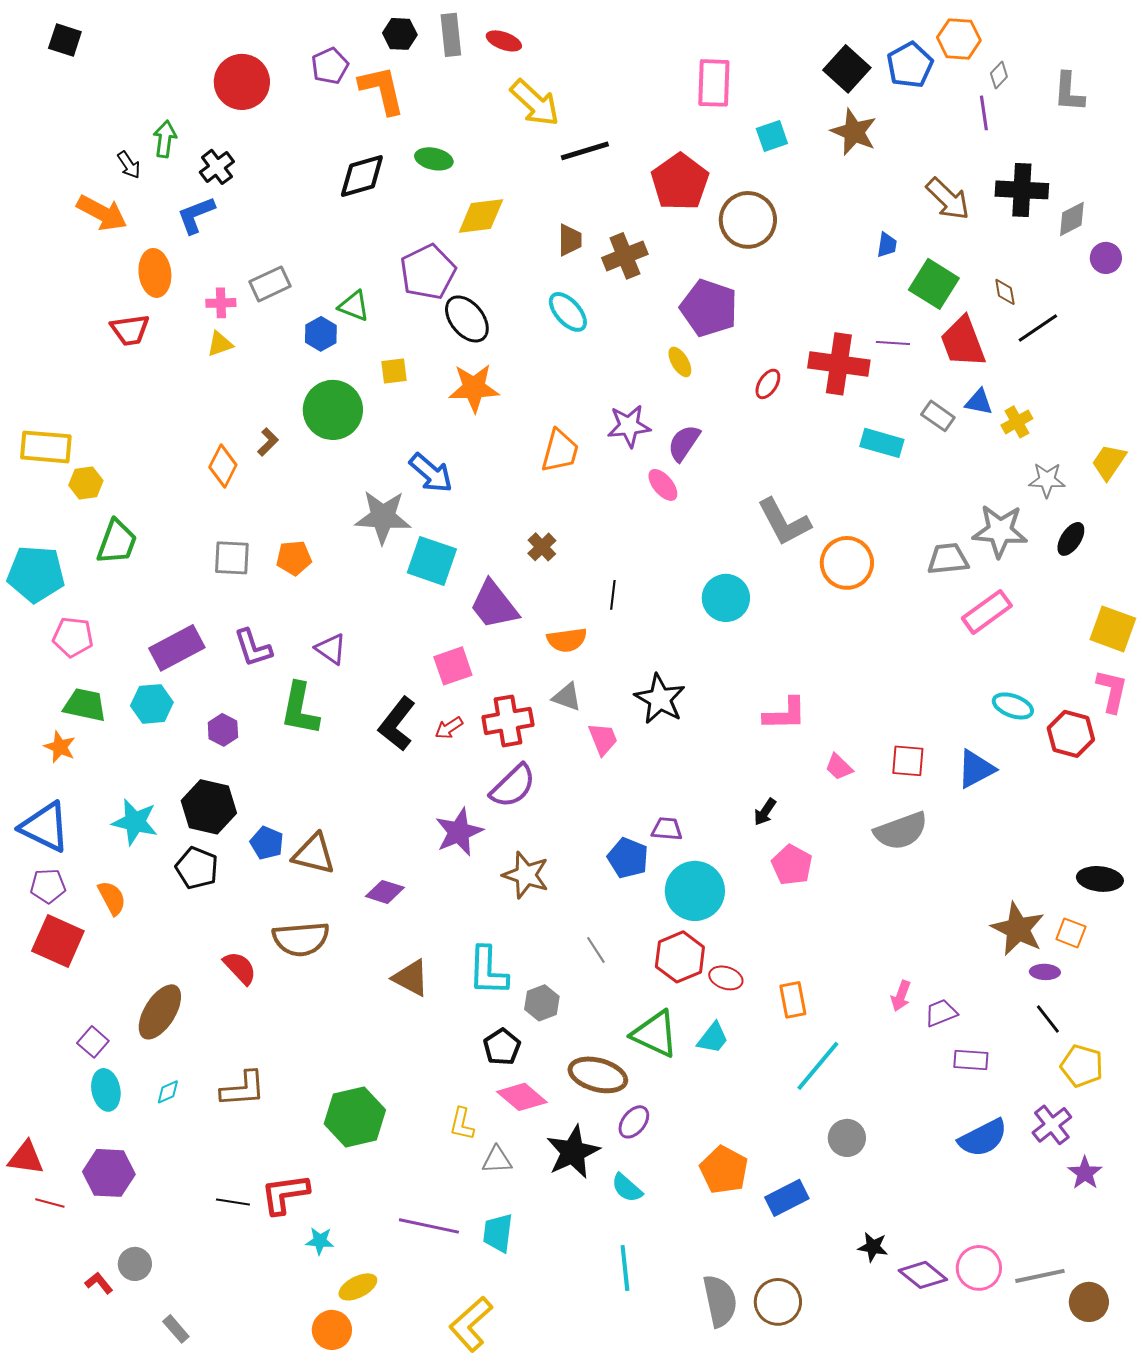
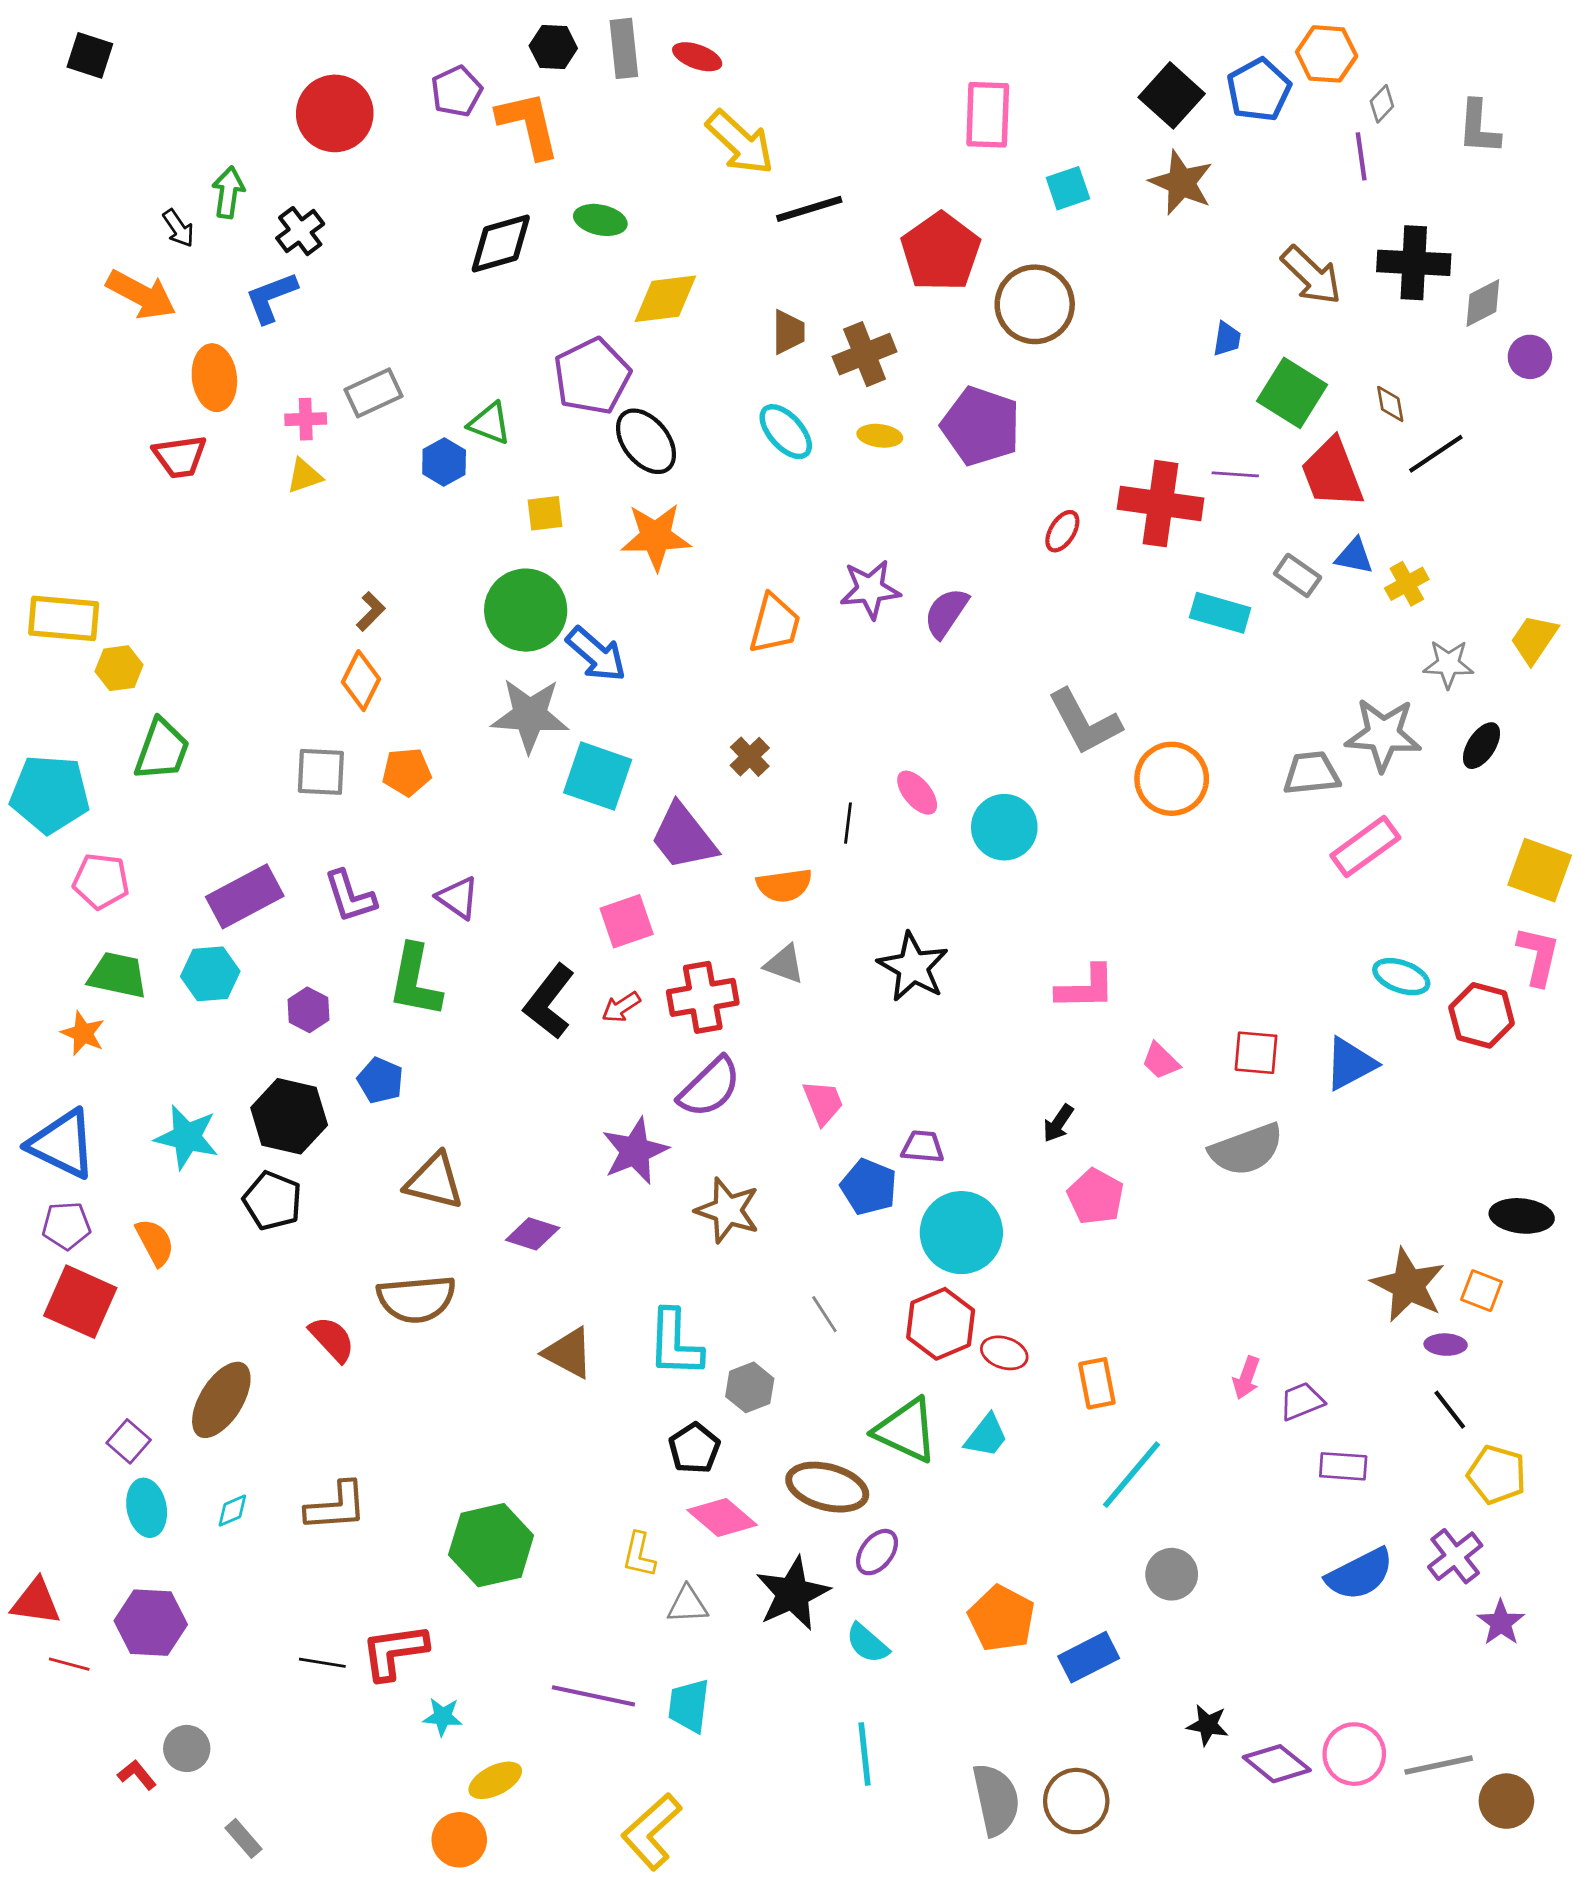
yellow ellipse: (680, 362) -> (880, 436), moved, turned -52
green circle: (333, 410) -> (526, 610), moved
orange diamond: (223, 466) -> (361, 681), moved
pink ellipse: (663, 485) -> (917, 793), moved
pink trapezoid: (603, 739) -> (823, 1102), moved
blue pentagon: (267, 843) -> (380, 1080), moved

